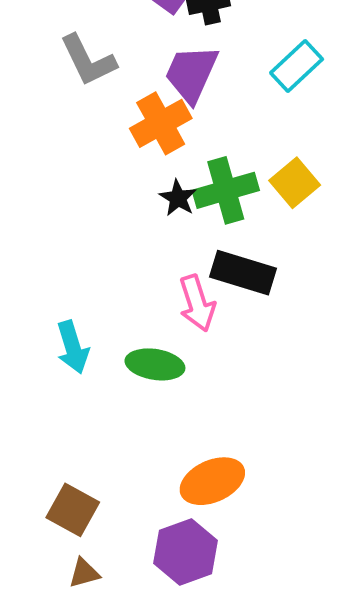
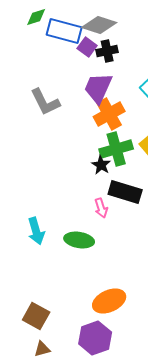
gray L-shape: (88, 60) -> (45, 102), moved
orange cross: (161, 123) -> (109, 114), moved
black star: (178, 198) -> (101, 165), moved
pink arrow: (197, 303) -> (101, 208), size x0.7

